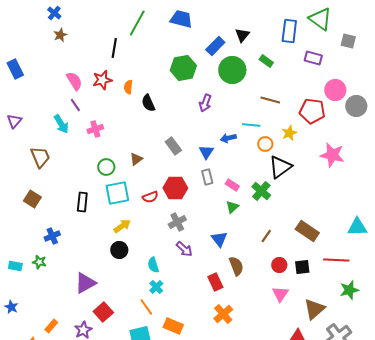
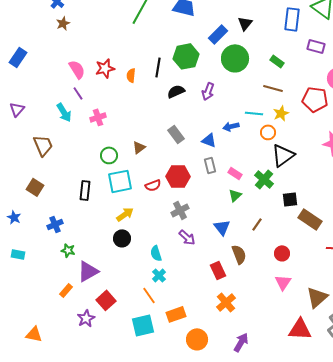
black line: (114, 48) -> (158, 67), moved
green rectangle: (266, 61) -> (277, 61), moved
blue rectangle: (15, 69) -> (18, 57), turned 60
black semicircle: (148, 103) -> (176, 91), moved, turned 90
yellow star: (289, 133) -> (281, 113), moved
blue triangle: (206, 152) -> (209, 140), turned -42
brown line: (266, 236) -> (257, 224), moved
green star: (39, 262) -> (68, 250), moved
black square: (302, 267) -> (290, 199), moved
blue star: (11, 307) -> (14, 217), moved
orange rectangle: (51, 326) -> (66, 290), moved
orange rectangle: (173, 326) -> (176, 314), turned -42

